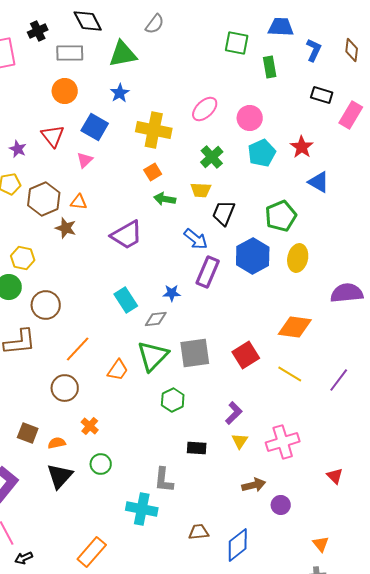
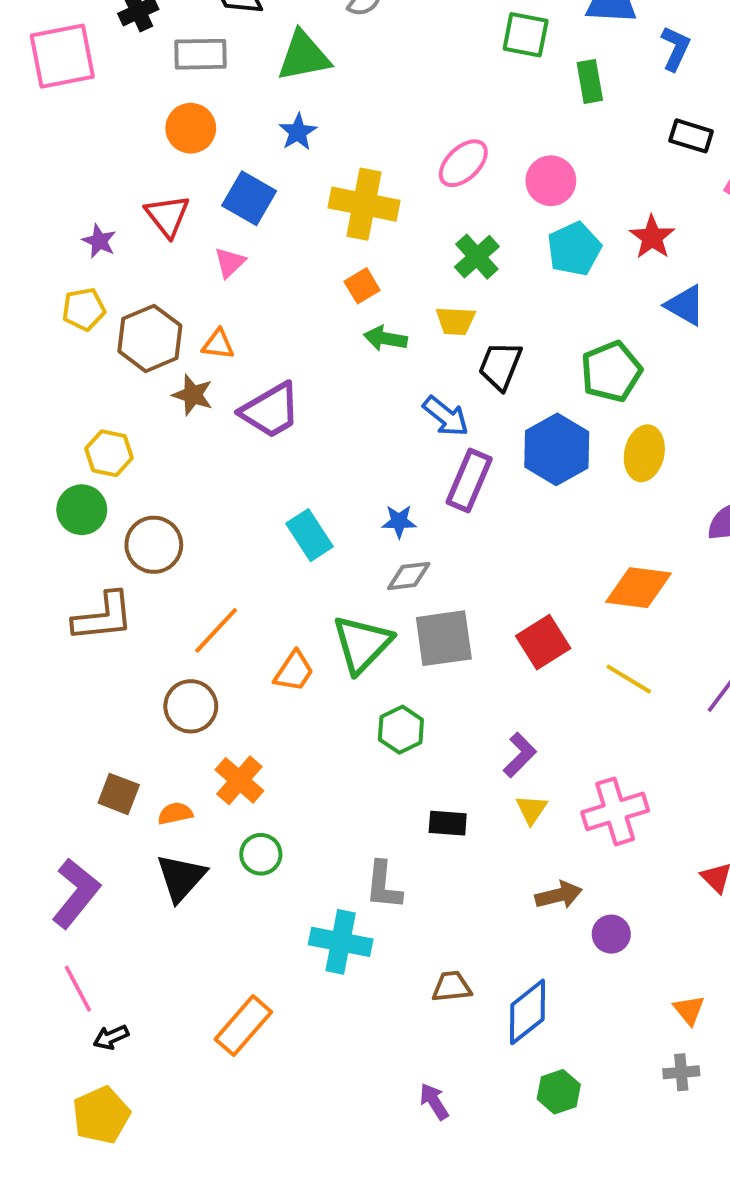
purple trapezoid: (127, 235) -> (271, 410), moved
gray diamond: (156, 319) -> (409, 576), moved
orange cross: (90, 426) -> (239, 780), size x1.4

